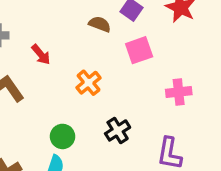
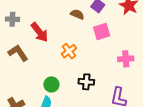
red arrow: (41, 54) -> (40, 32), size x1.5
black cross: (118, 130) -> (86, 82), turned 35

